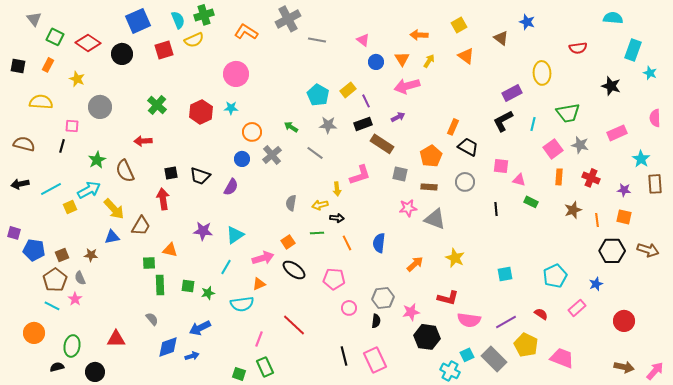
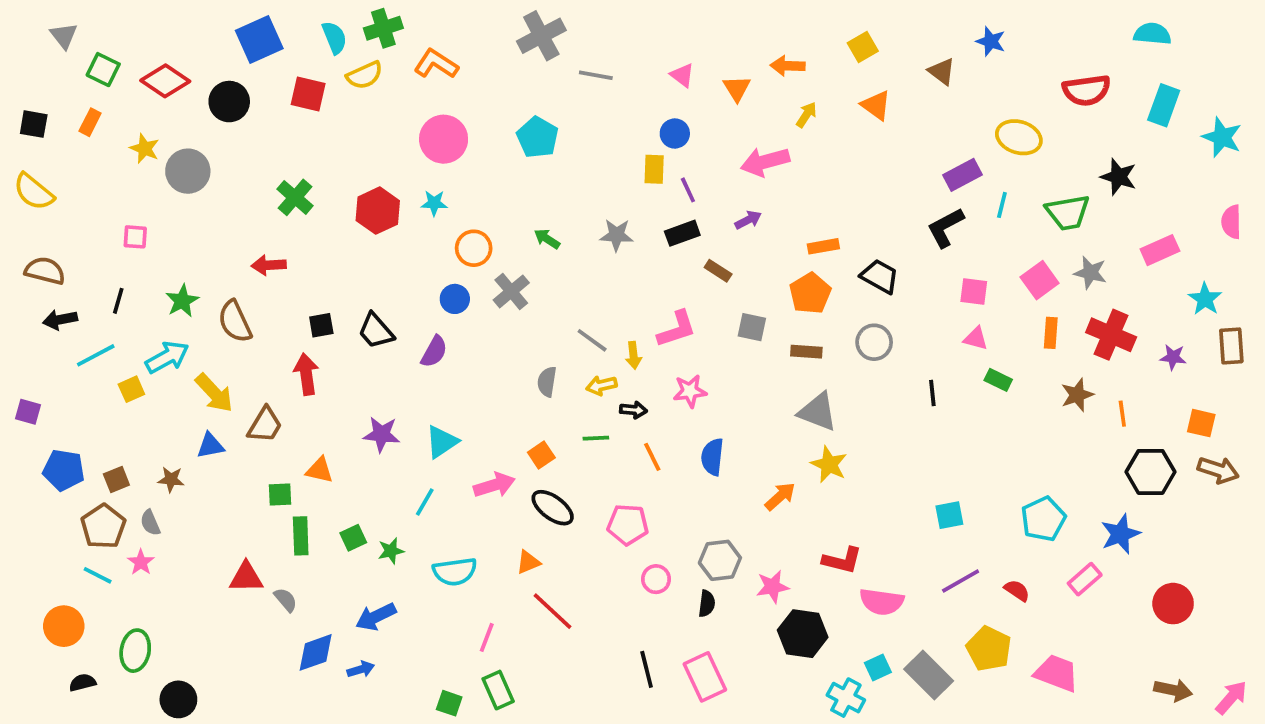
orange L-shape: (246, 32) -> (436, 64), moved
red semicircle: (578, 48) -> (1087, 90), size x1.4
red square: (164, 50) -> (308, 94), turned 30
cyan rectangle: (633, 50) -> (1164, 105), moved
orange triangle: (402, 59) -> (737, 88), moved
blue circle: (376, 62) -> (675, 133), moved
yellow ellipse: (542, 73) -> (1019, 137), turned -70
cyan star: (650, 73) -> (1222, 137), size x1.5
black star: (611, 86) -> (1119, 177), moved
yellow rectangle: (348, 90) -> (654, 169), turned -49
cyan pentagon: (318, 95) -> (538, 137), moved
yellow semicircle: (41, 102) -> (34, 192), moved, turned -145
gray circle: (100, 107) -> (188, 171), moved
cyan line: (533, 124) -> (1002, 205), moved
orange rectangle: (453, 127) -> (823, 246), moved, turned 56
brown rectangle: (382, 144) -> (718, 271), size x0.6
black line: (62, 146) -> (118, 301), moved
gray line: (315, 153) -> (592, 340), moved
pink square: (501, 166) -> (974, 291), moved
black trapezoid: (200, 176) -> (376, 331), turned 30
red cross: (591, 178) -> (1111, 335), size x1.4
black arrow: (20, 184) -> (60, 320), moved
pink star: (408, 208) -> (690, 391), moved
orange square: (624, 217) -> (1201, 423), moved
purple square: (14, 233) -> (28, 412), moved
yellow star: (455, 258) -> (829, 464), moved
orange triangle: (259, 284) -> (528, 562), moved
blue star: (596, 284) -> (1120, 534), size x1.5
green square: (188, 286) -> (353, 538), turned -32
purple line: (506, 322) -> (961, 581), moved
red triangle: (116, 339) -> (246, 577), moved
black semicircle: (57, 367) -> (83, 683), moved

